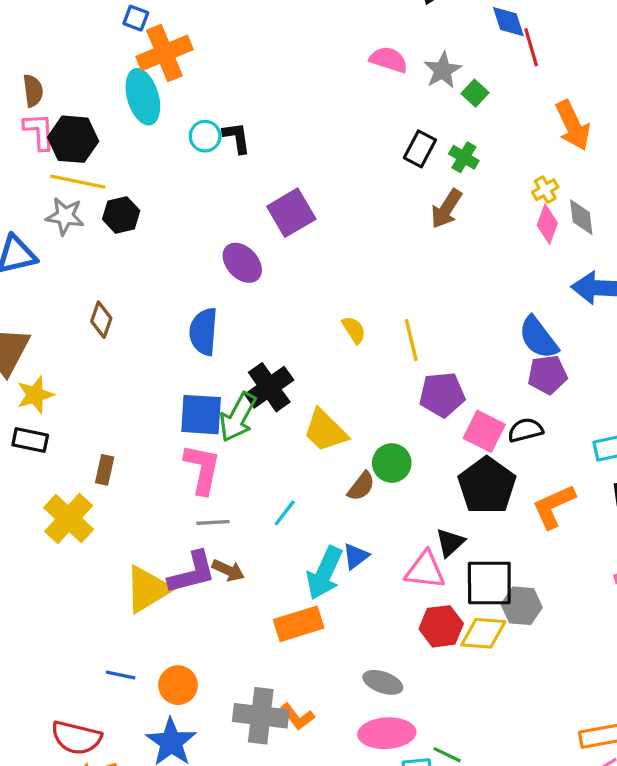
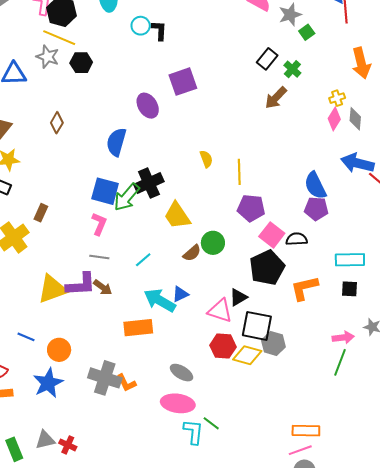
pink L-shape: (202, 469) -> (99, 224), size x0.7
cyan arrow: (324, 573) -> (160, 300), turned 84

